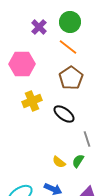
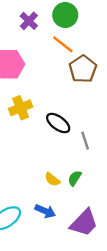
brown pentagon: (71, 78) -> (83, 69), moved
gray line: (87, 139) -> (85, 141), moved

